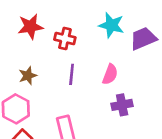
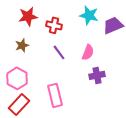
purple line: (72, 74) -> (59, 52), turned -42
brown star: (28, 76) -> (22, 45), moved

